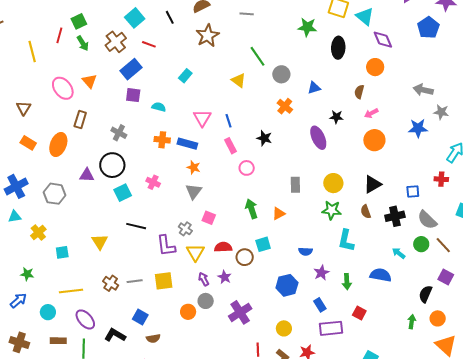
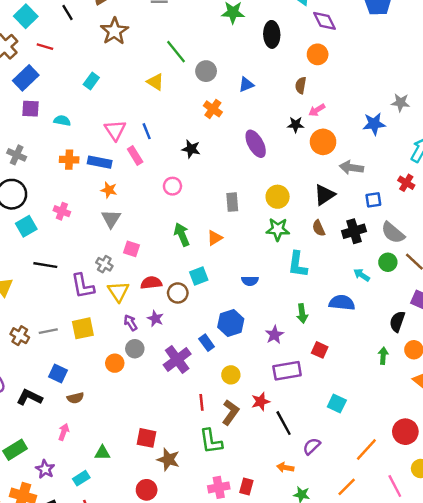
gray arrow: (423, 90) -> (351, 168), moved
black star: (336, 117) -> (296, 125), moved
pink rectangle: (231, 146) -> (135, 156), moved
red cross: (441, 179) -> (406, 183), turned 32
purple star: (321, 273) -> (274, 335), moved
blue rectangle: (320, 305) -> (207, 343), moved

